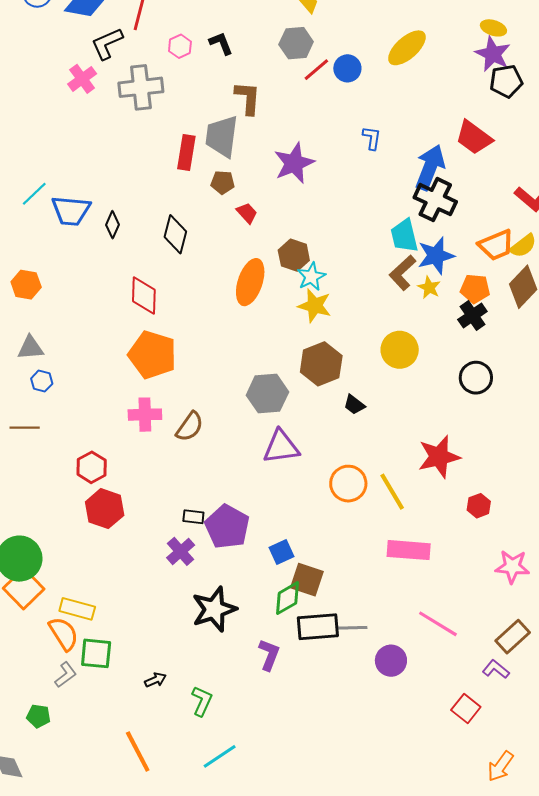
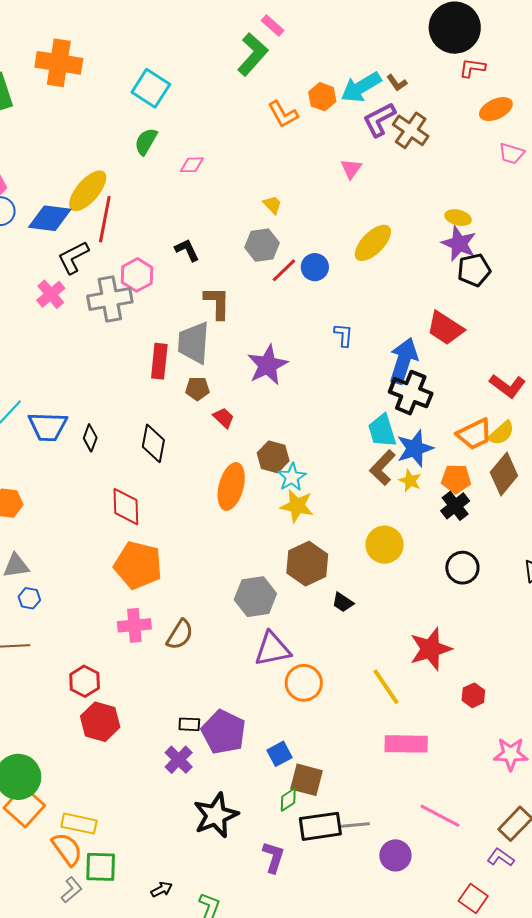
pink hexagon: (180, 46) -> (137, 275), moved, size x1.4
orange circle: (348, 484) -> (304, 683), moved
green diamond: (287, 598) -> (288, 800), size x0.7

